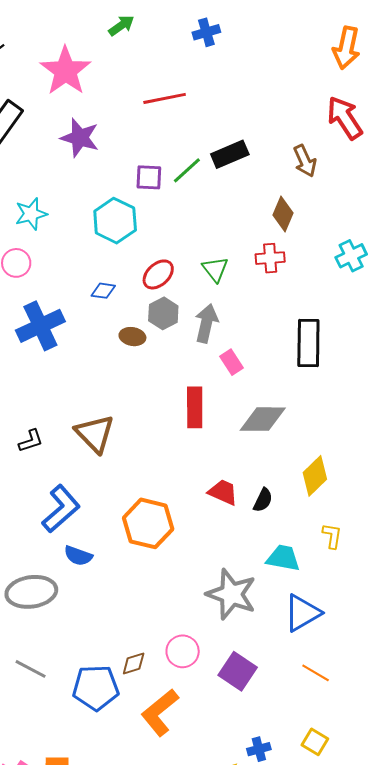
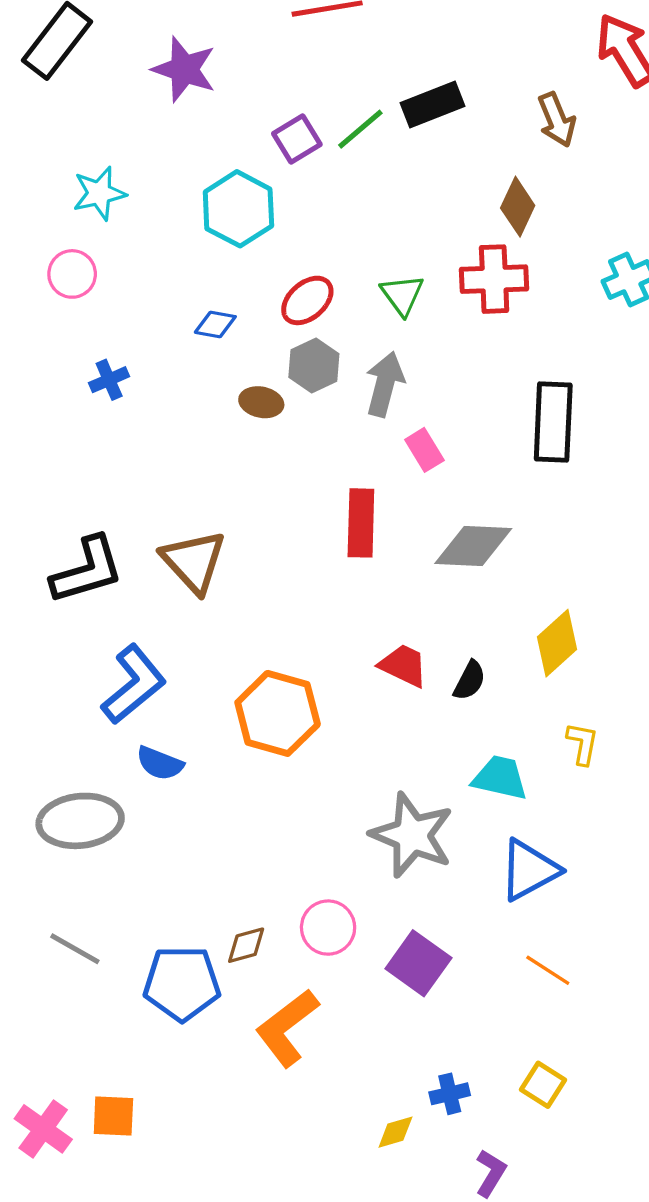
purple square: (149, 177) -> (297, 139), turned -36
red cross: (270, 258) -> (494, 279), size x1.4
blue cross: (40, 326) -> (109, 380), size x0.5
black L-shape: (31, 441) -> (87, 570), size x1.8

